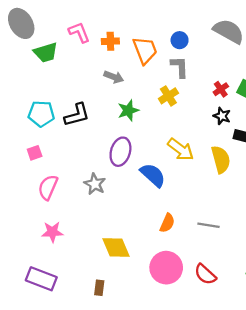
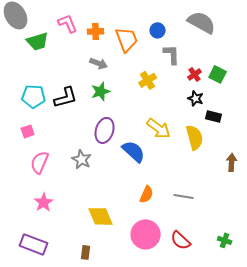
gray L-shape: (180, 67) -> (172, 54), moved
green star: (128, 110) -> (101, 91), moved
pink star: (52, 232) -> (44, 202), turned -30

